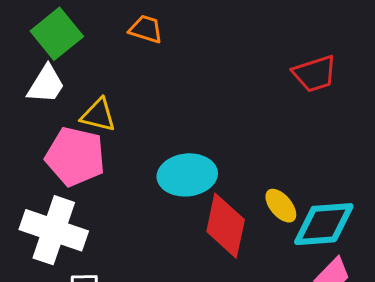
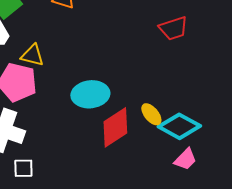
cyan diamond: (324, 224) -> (179, 126), turned 33
red diamond: (226, 226) -> (115, 127), turned 45

